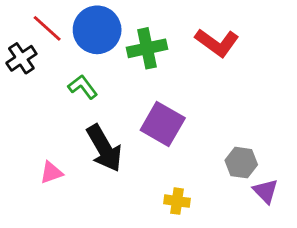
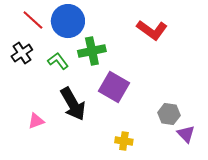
green cross: (147, 48) -> (92, 51), moved
black cross: (21, 58) -> (22, 53), moved

